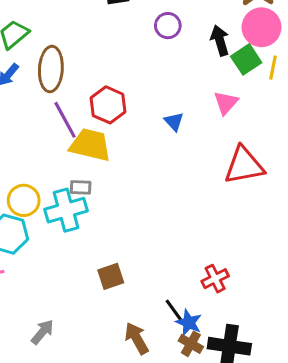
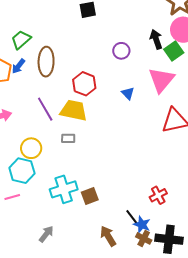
purple circle: (168, 26) -> (121, 51), moved
pink triangle: (226, 103) -> (161, 80), size x1.6
purple line: (65, 120) -> (45, 109), moved
cyan cross: (66, 210) -> (64, 189), moved

